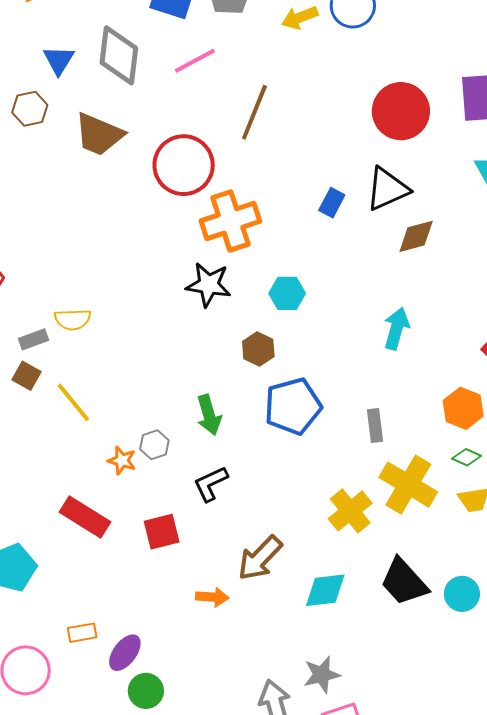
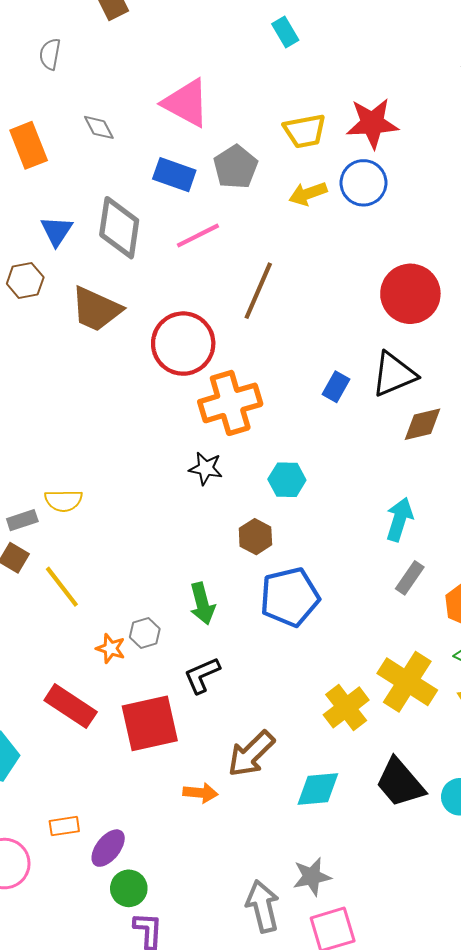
black star: (209, 285) -> (206, 468), size x0.7
gray rectangle: (375, 426) -> (410, 578), moved, turned 40
red square: (162, 532) -> (150, 723), size x1.5

